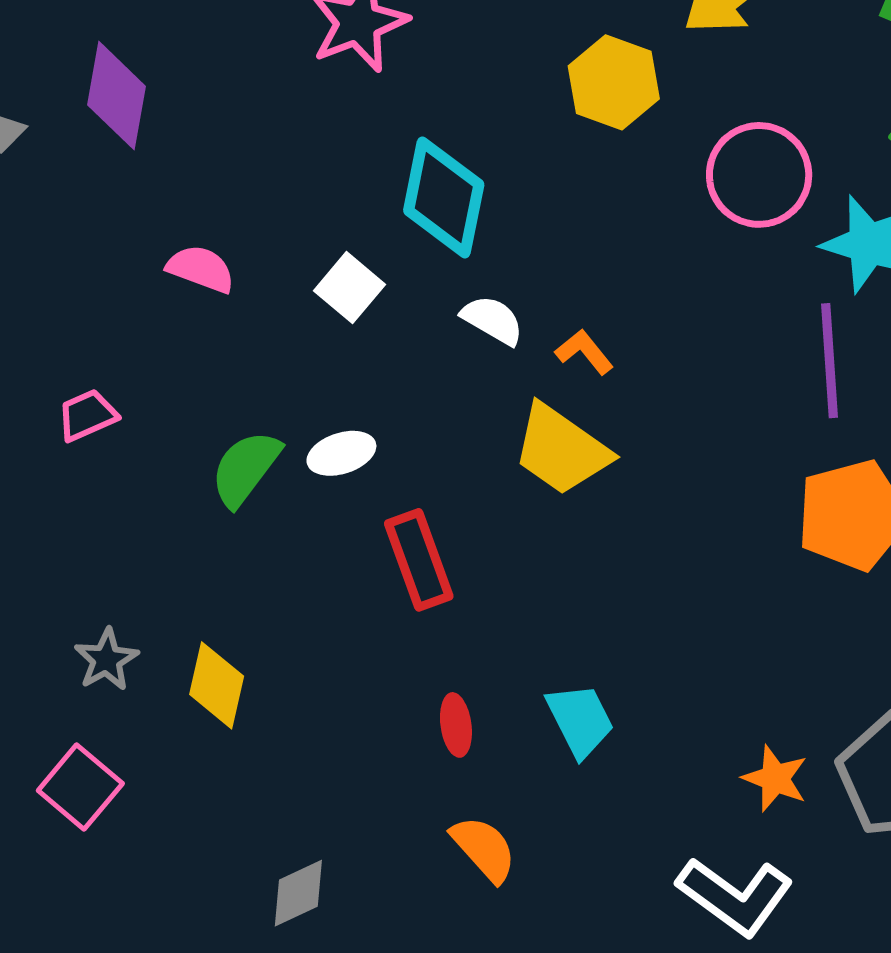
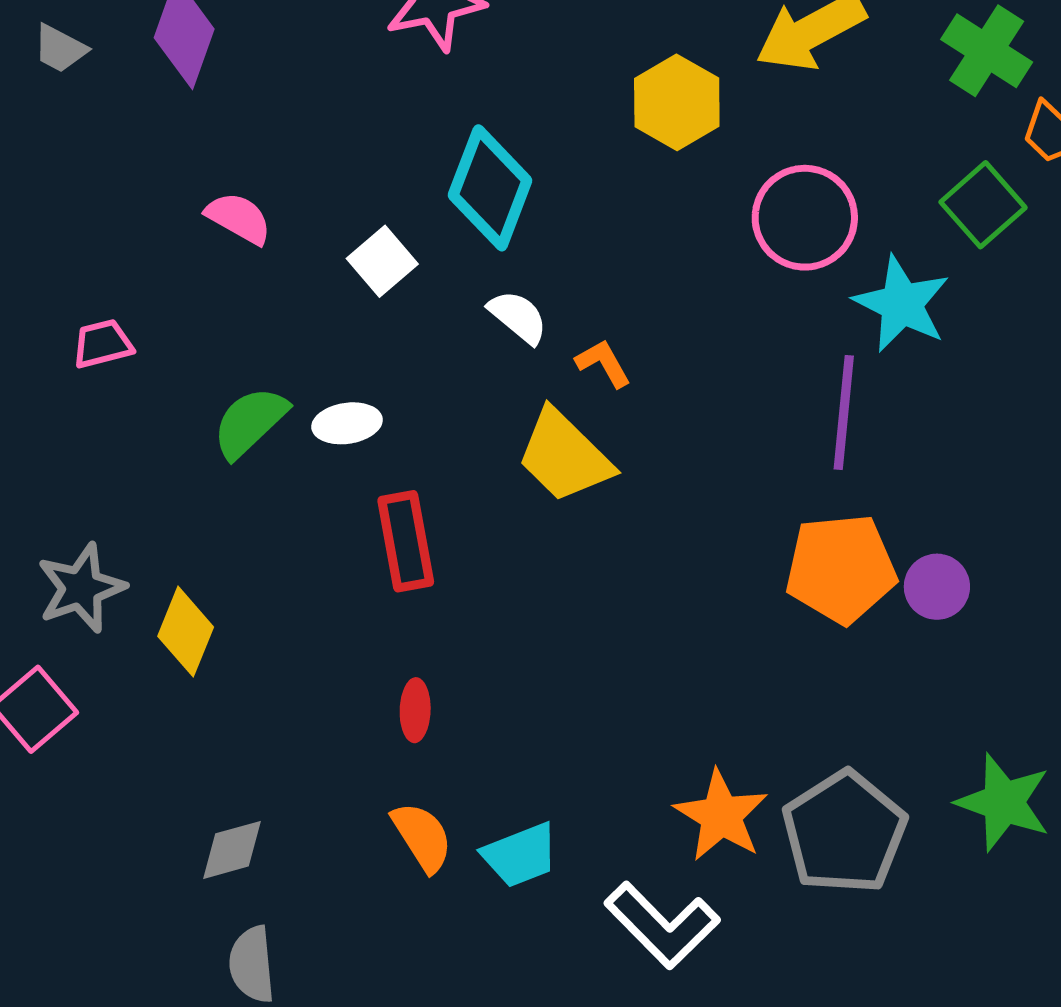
gray star: (106, 660) -> (81, 588), size x1.4
cyan trapezoid: (580, 720) -> (520, 855), moved, turned 86
orange star: (775, 778) -> (721, 816), size x1.4

